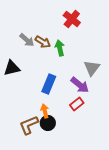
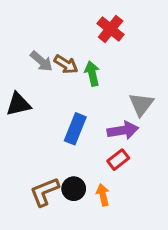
purple arrow: (80, 85) -> (123, 130), turned -48
orange arrow: (45, 111) -> (103, 195), moved

